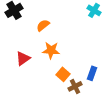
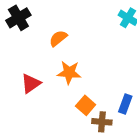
brown cross: (75, 86) -> (102, 122), turned 32

